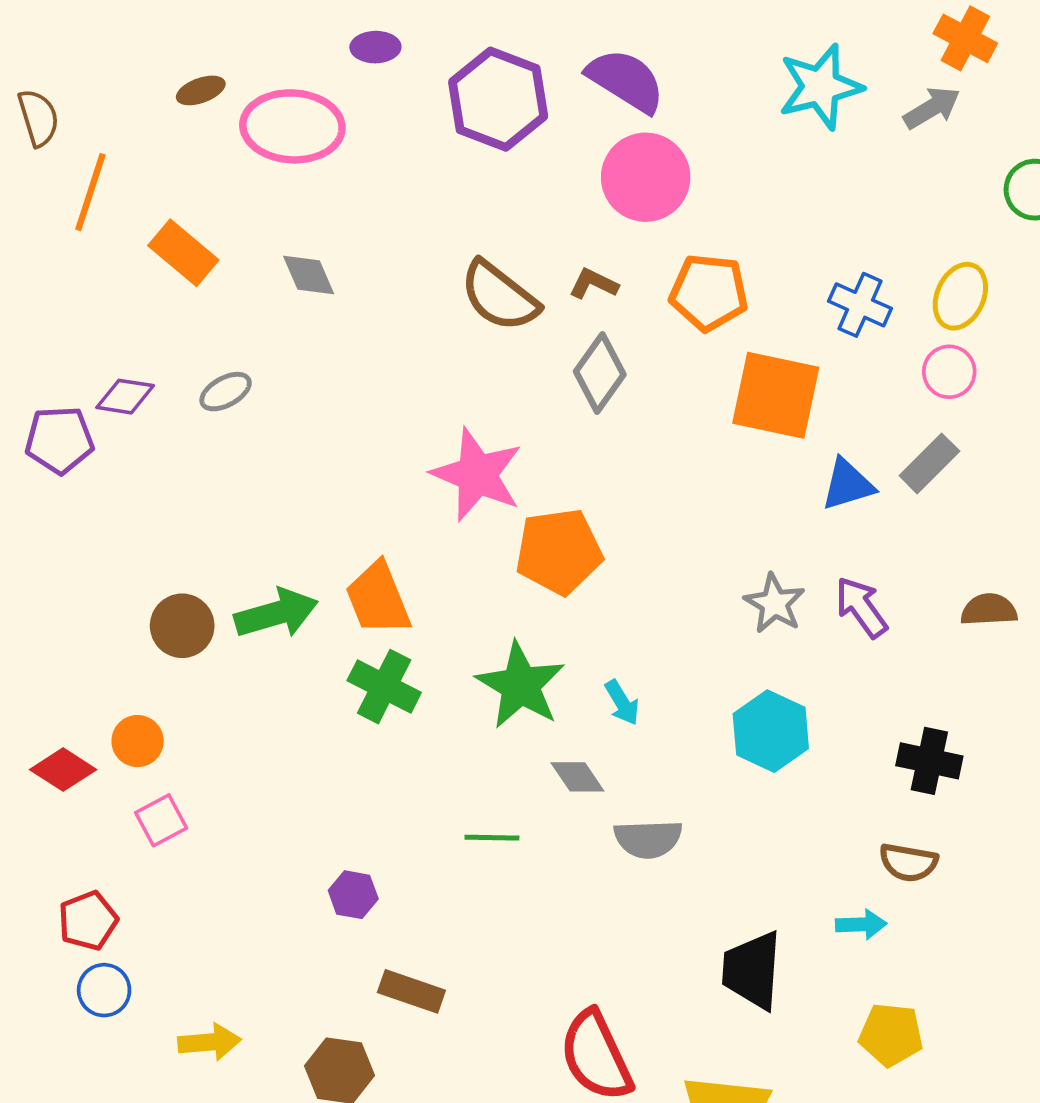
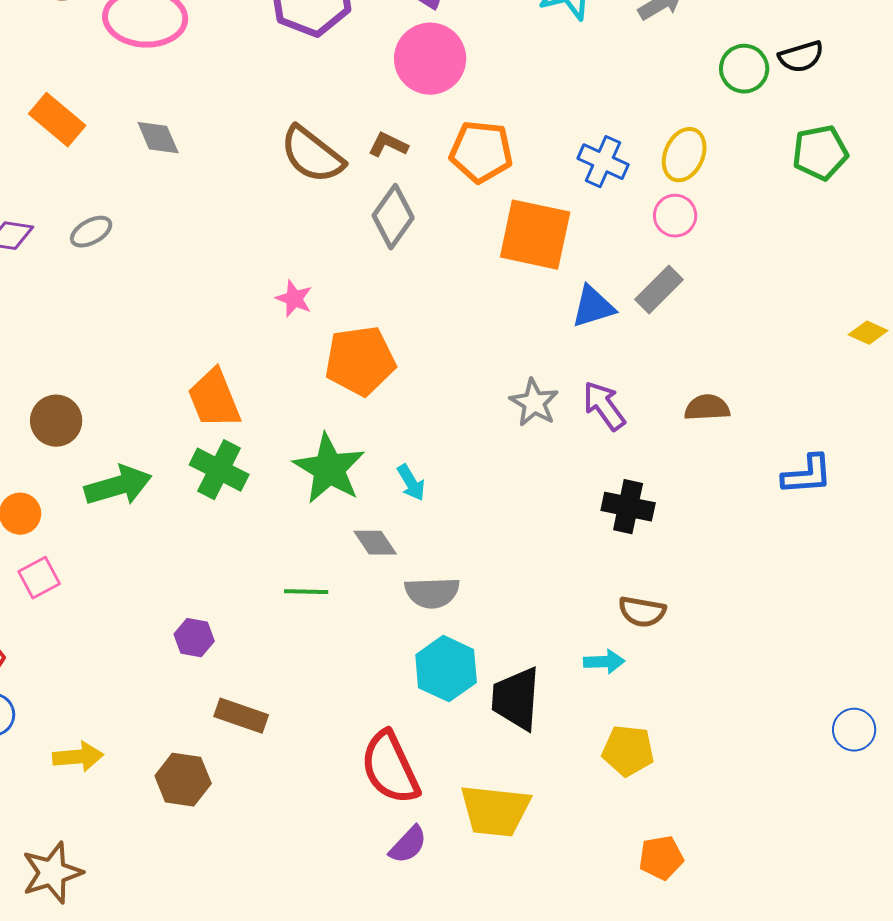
pink star: (477, 475) -> (294, 299), size x0.5
green arrow: (276, 613) -> (118, 486), moved
cyan hexagon: (771, 731) -> (446, 669), moved
black cross: (929, 761) -> (628, 507), moved

